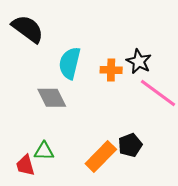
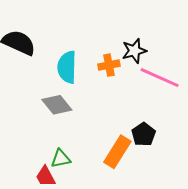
black star: (139, 61) -> (134, 51), turned -30

